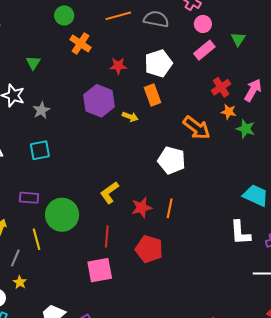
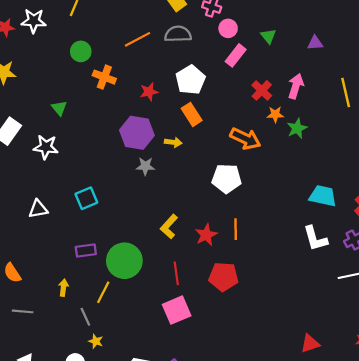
gray star: (41, 110) -> (145, 166), moved, turned -30
green star: (246, 129) -> (297, 128), turned -30
yellow line: (36, 239) -> (103, 292), turned 55
gray line: (15, 258) -> (85, 317), turned -36

